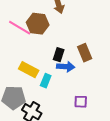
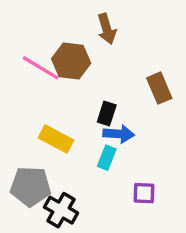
brown rectangle: (85, 53) -> (159, 88), moved
cyan rectangle: (46, 81) -> (107, 158), moved

